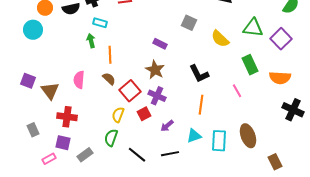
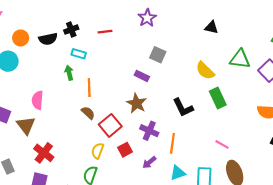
gray square: (189, 23) -> (158, 55), moved
green rectangle: (250, 65) -> (218, 98), moved
pink semicircle: (79, 80) -> (38, 100), moved
pink line: (237, 91) -> (222, 144), moved, turned -32
purple cross: (157, 96) -> (149, 131), moved
orange line: (201, 105) -> (172, 143), moved
red cross: (67, 117) -> (44, 153), turned 30

